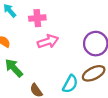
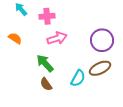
green arrow: (14, 68) -> (45, 63), moved

